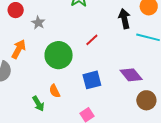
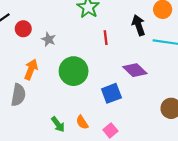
red line: (92, 40) -> (106, 38), moved, turned -48
purple diamond: (131, 75) -> (135, 70), moved
orange semicircle: (55, 91) -> (82, 122), moved

